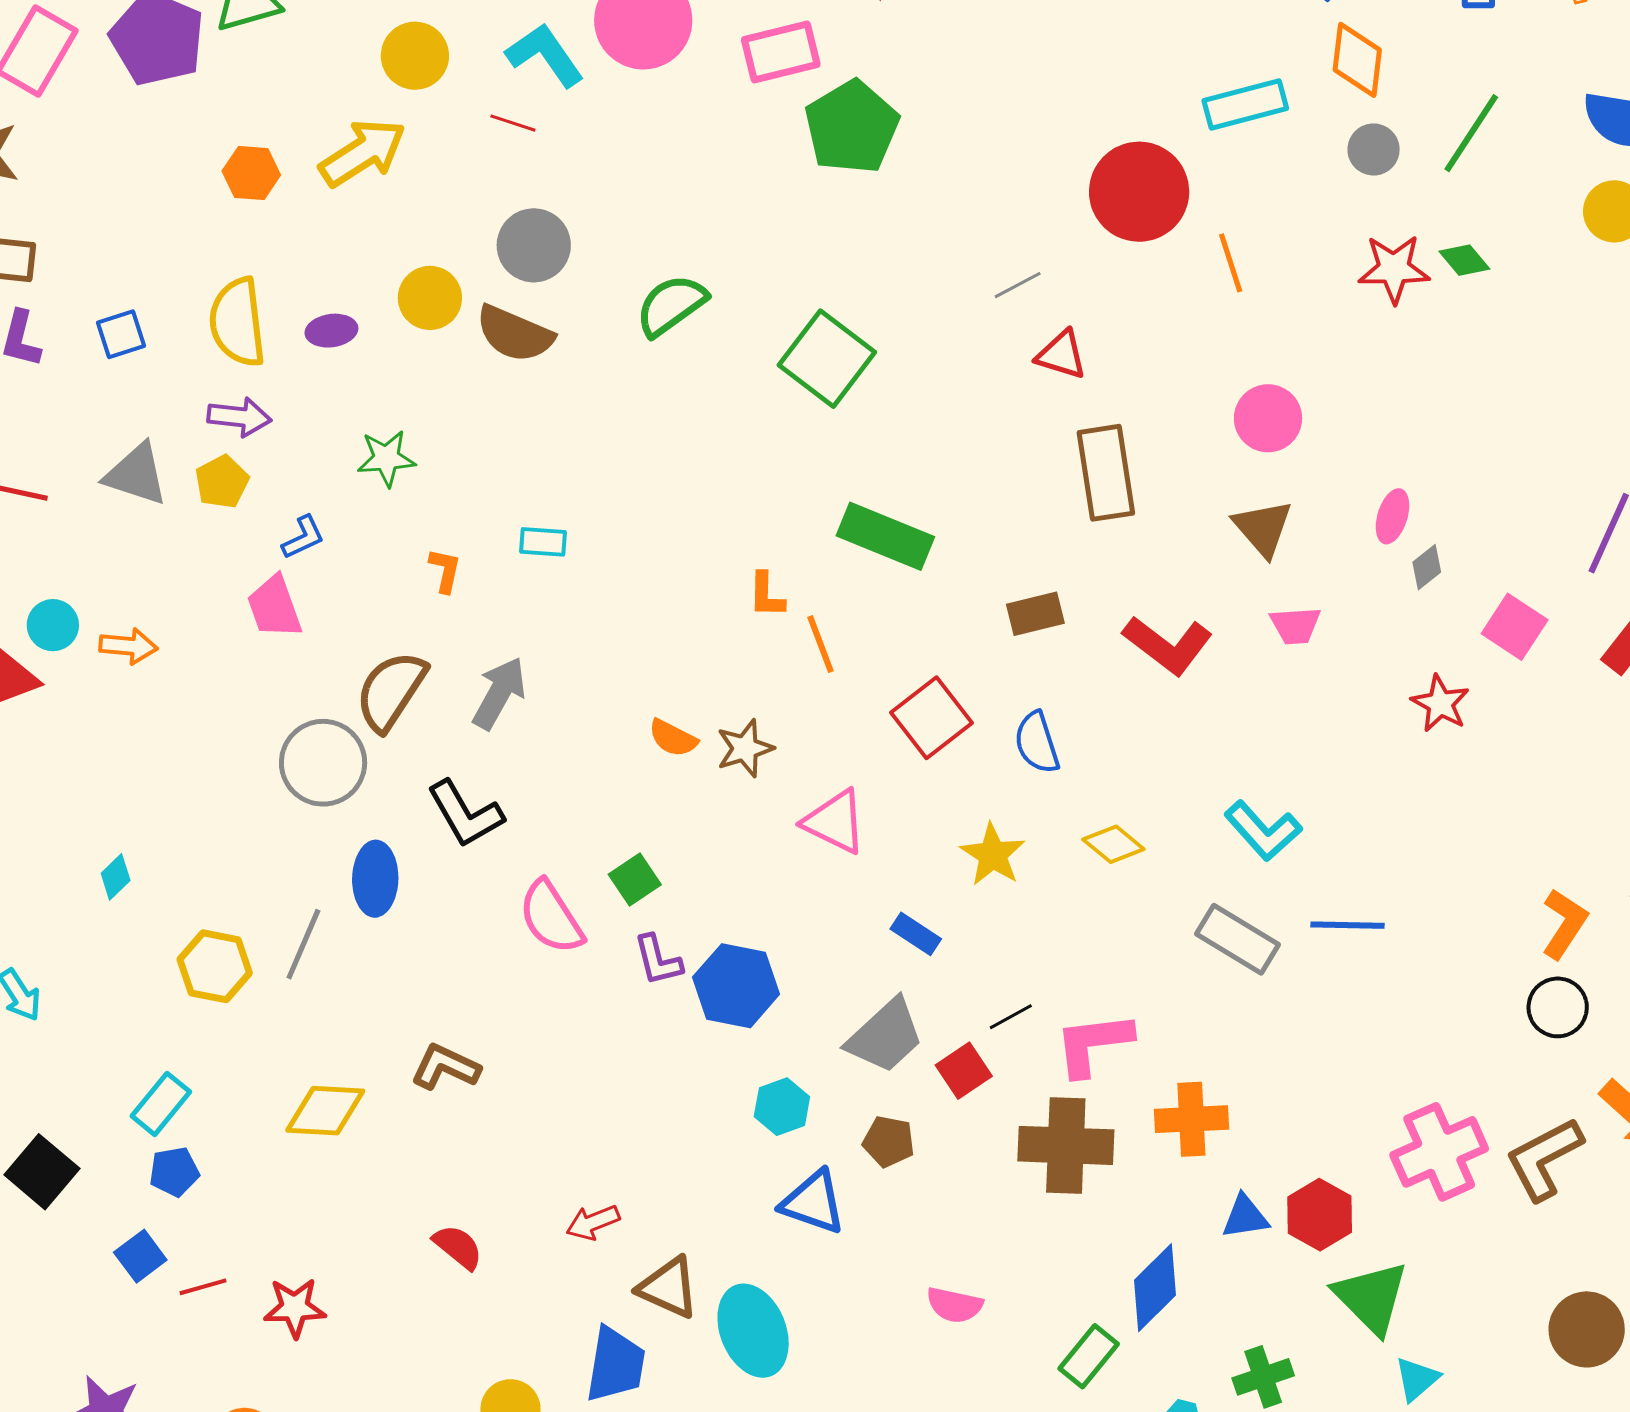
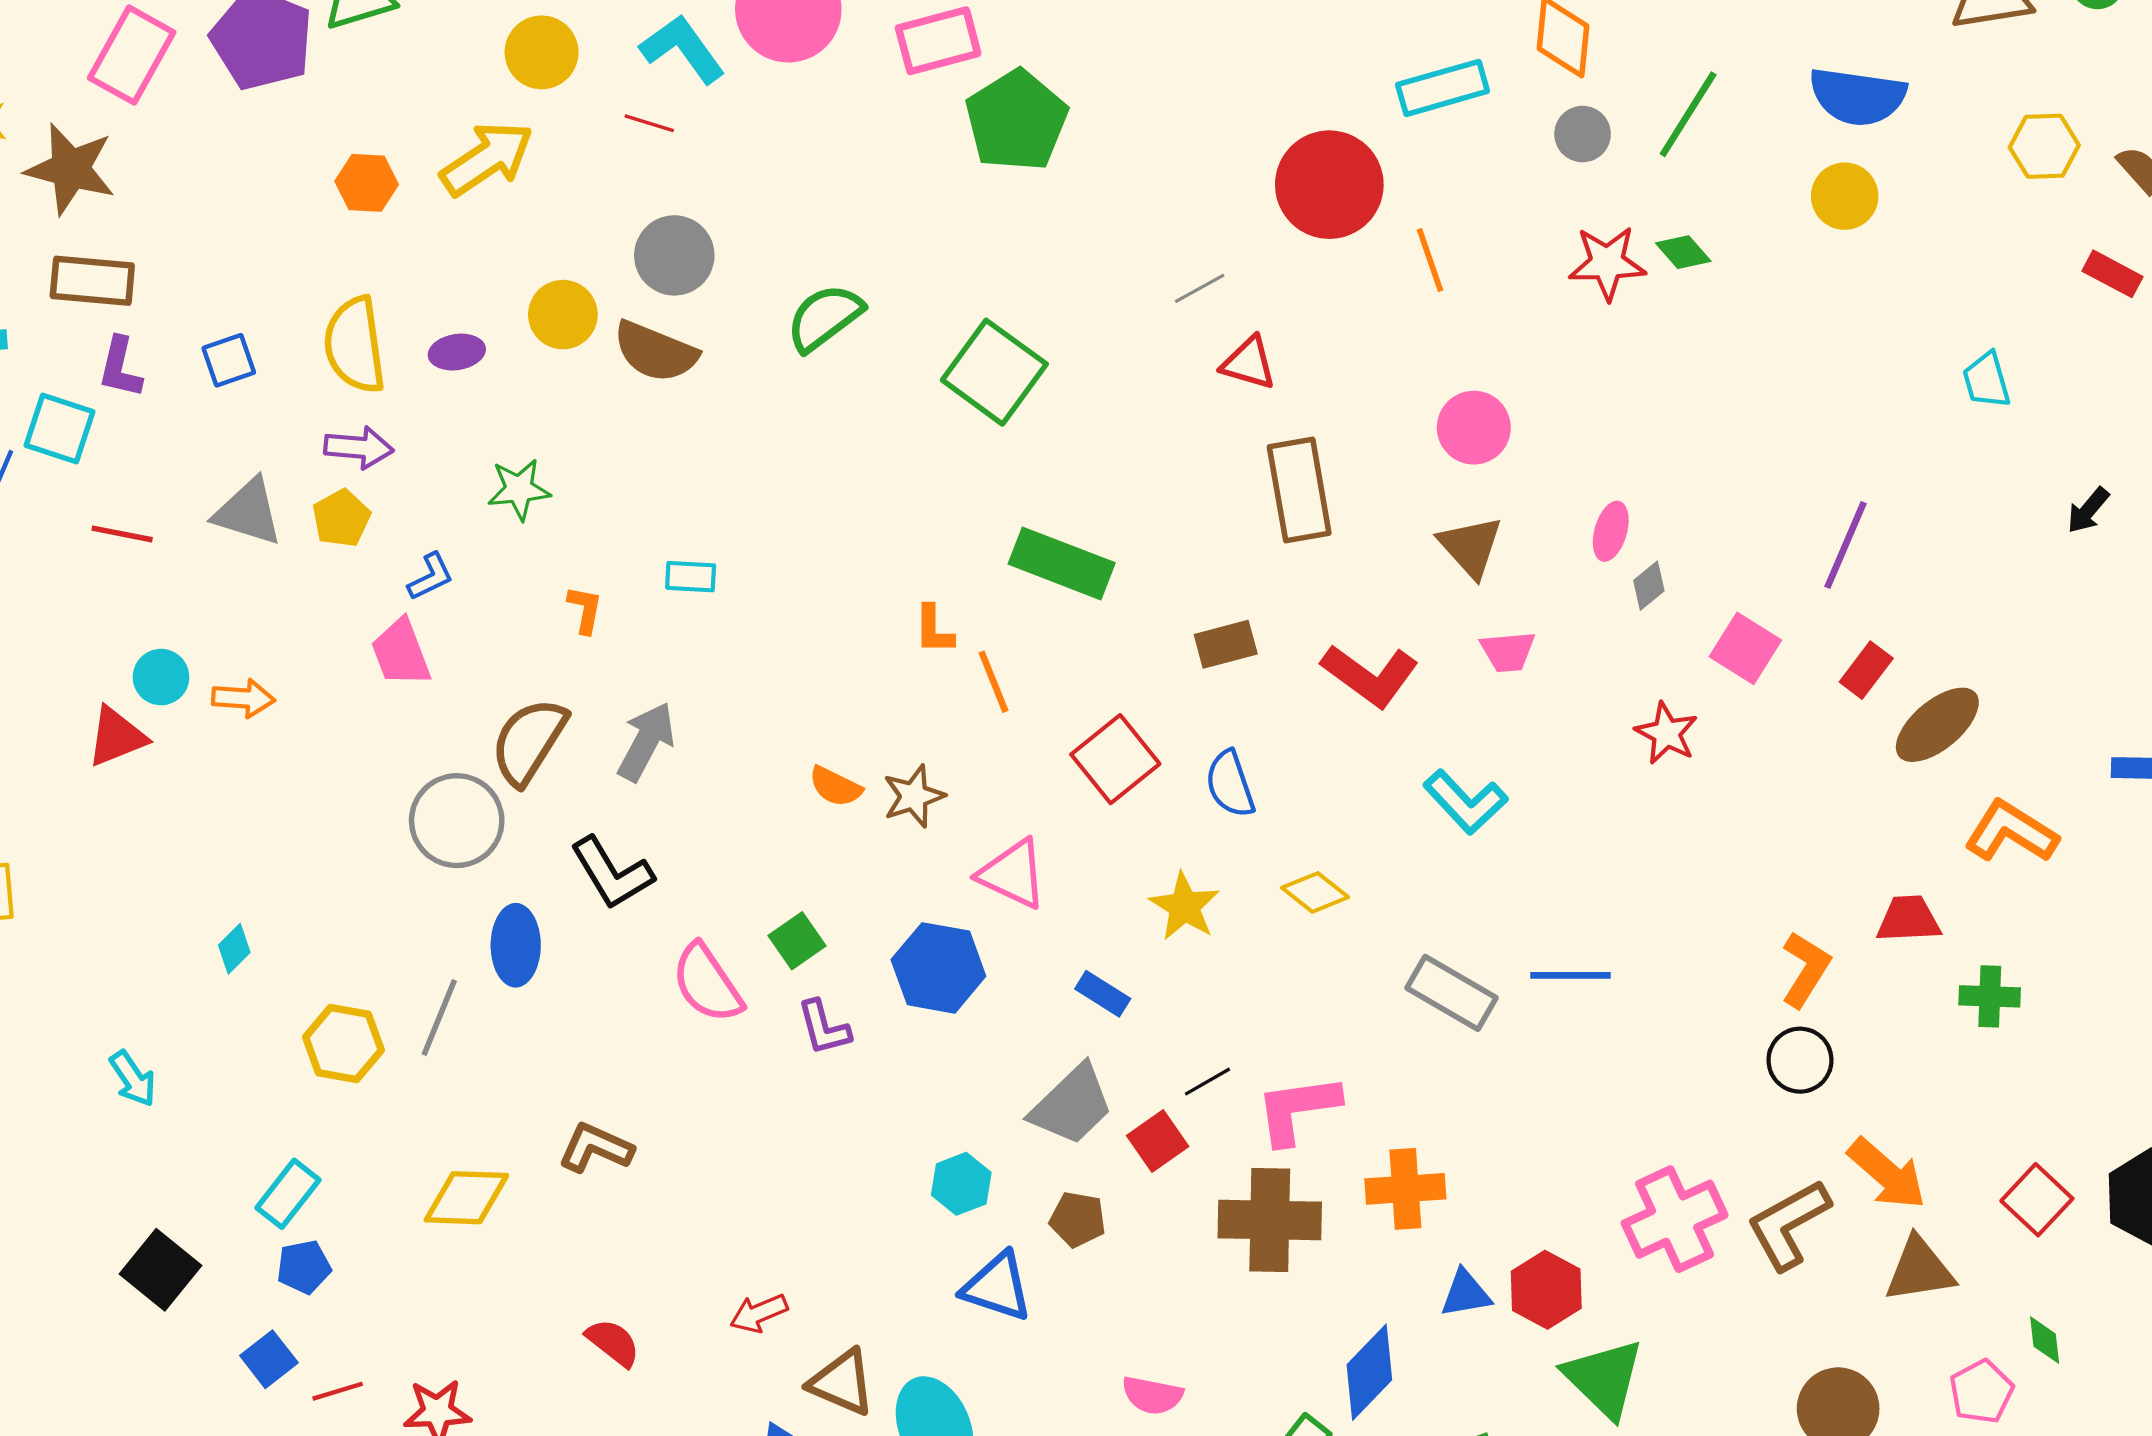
cyan L-shape: (1263, 831) -> (1465, 802), moved
blue hexagon: (736, 986) -> (938, 968), moved

